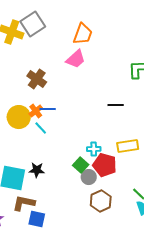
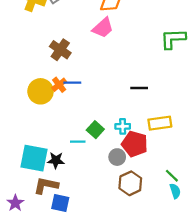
black line: (116, 105) -> (139, 88), moved
cyan line: (41, 128) -> (78, 142), moved, turned -48
green square: (81, 165) -> (95, 130), moved
black star: (37, 170) -> (56, 160), moved

